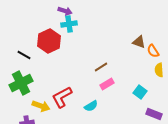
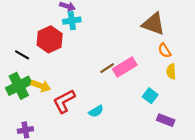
brown triangle: (139, 42) -> (154, 24), moved, size x1.6
pink rectangle: (107, 84) -> (125, 67), moved, size x1.5
yellow arrow: (41, 106) -> (41, 86), moved

